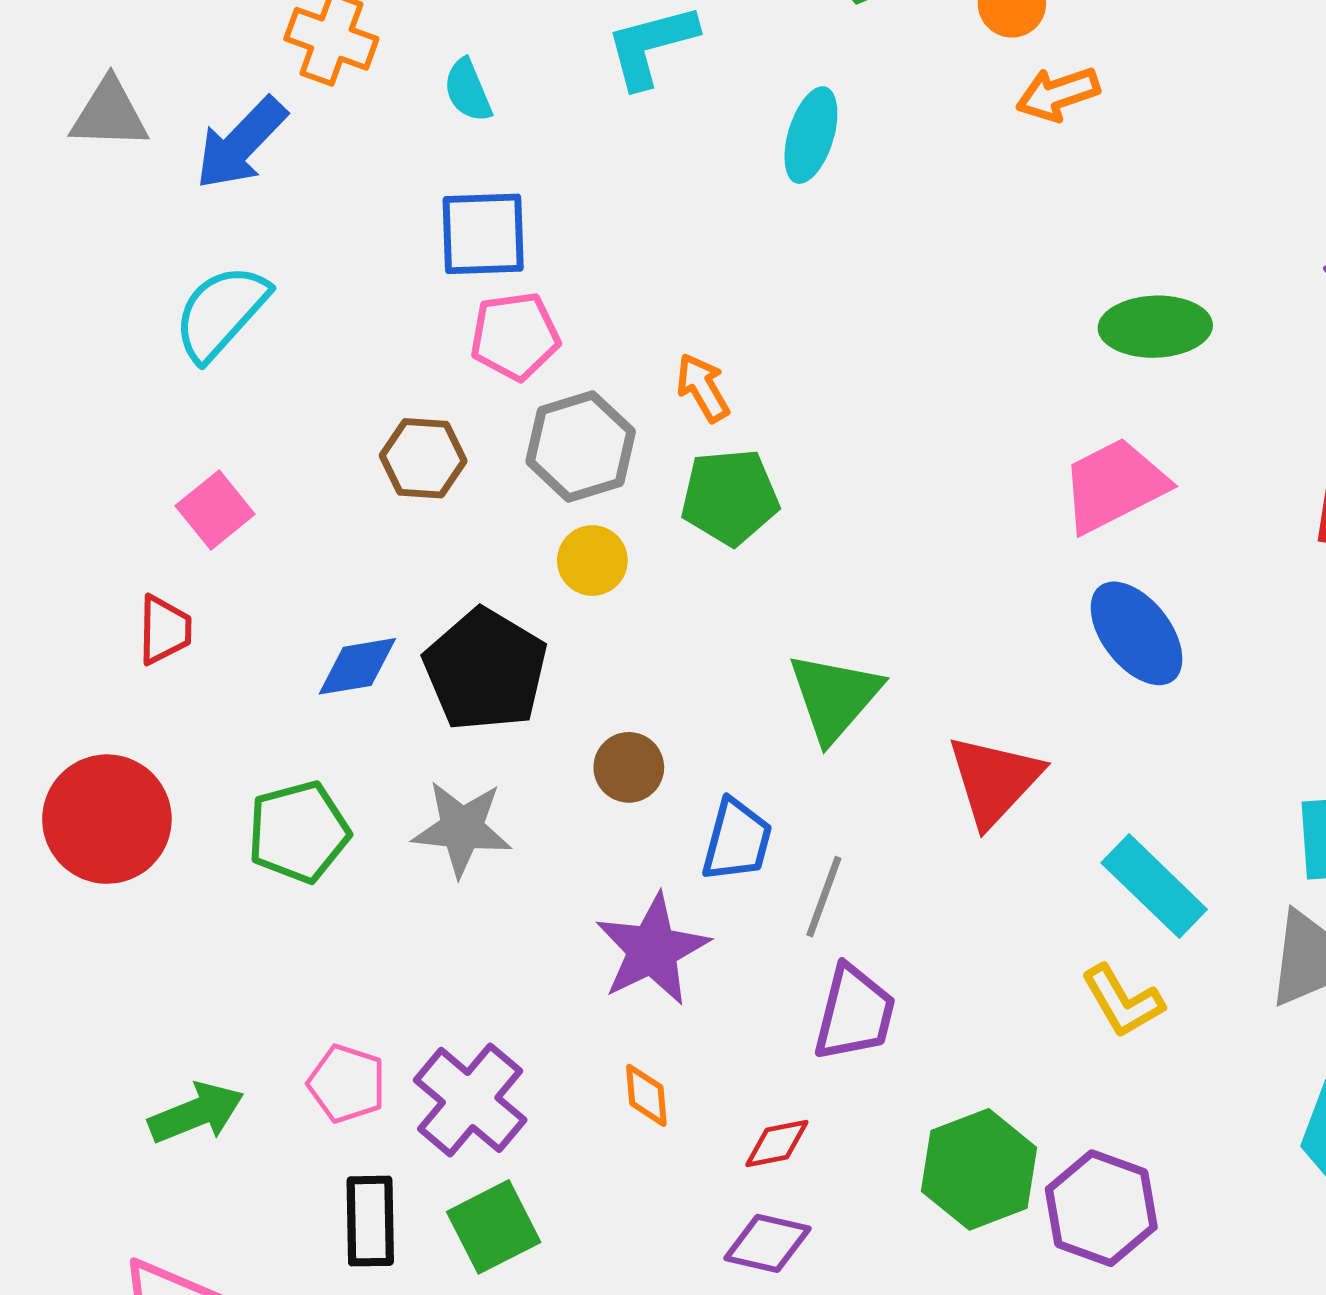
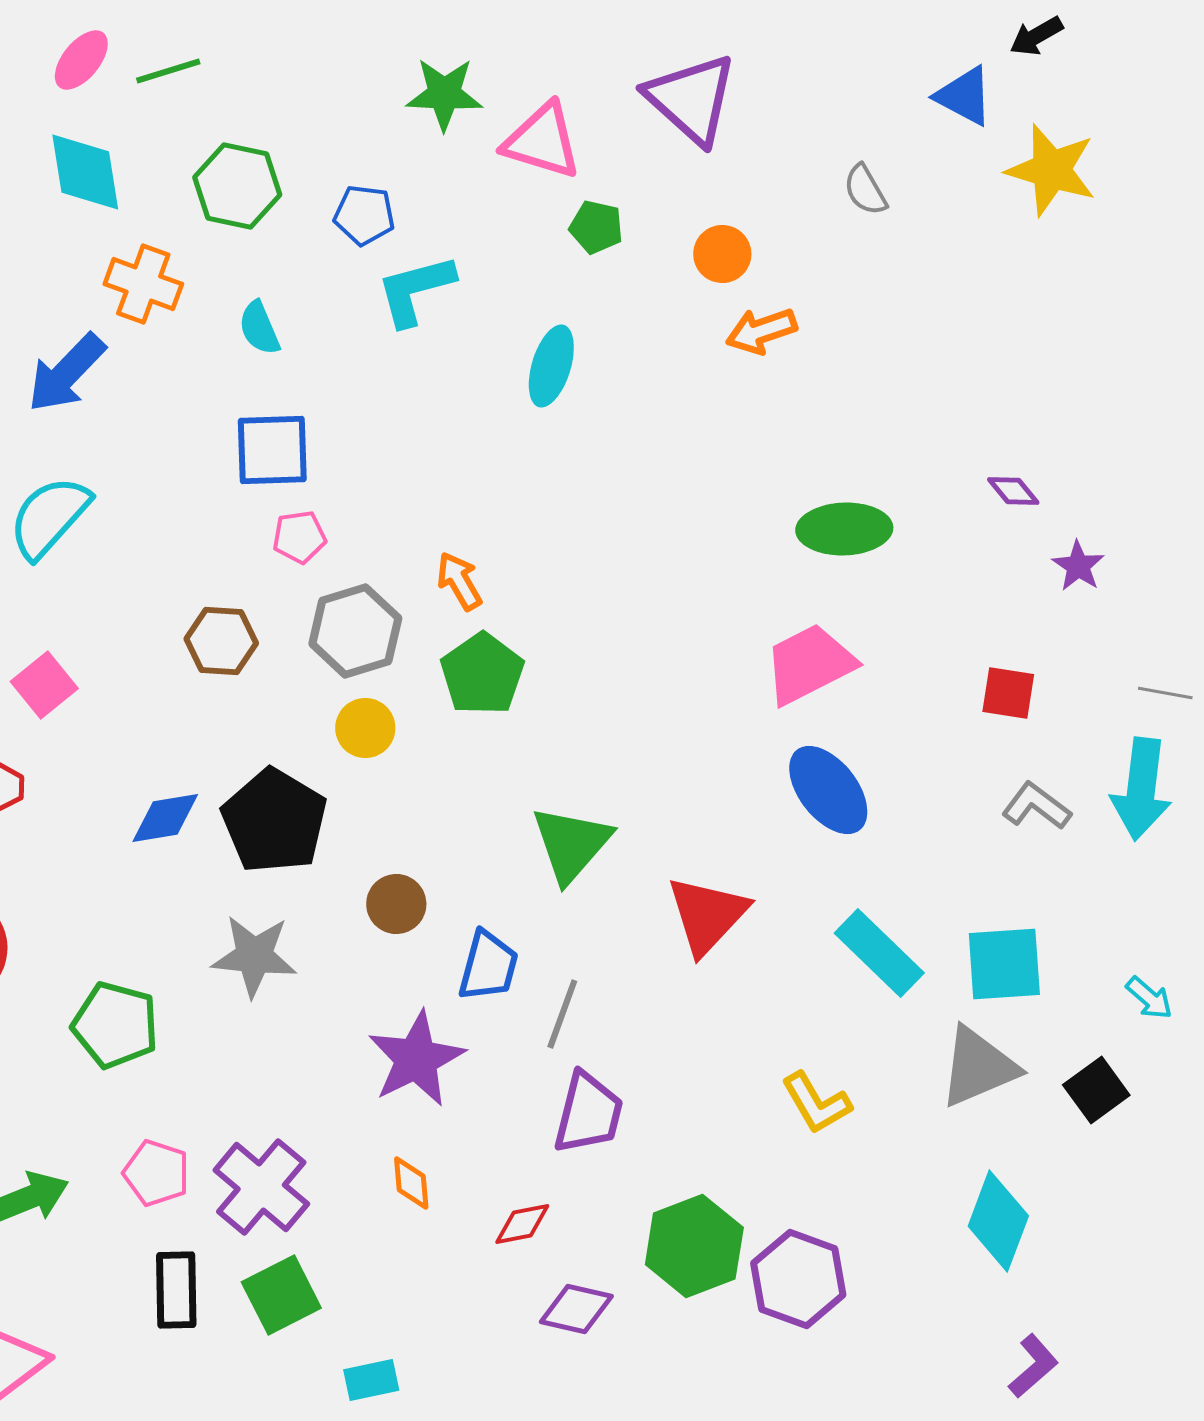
pink pentagon: (515, 336) -> (299, 537), size x0.7
green pentagon: (730, 497) -> (482, 674), turned -30
green pentagon: (299, 832) -> (115, 1025), moved, turned 30
cyan rectangle: (1154, 886) -> (879, 953), moved
purple diamond: (767, 1243) -> (576, 1309), moved

